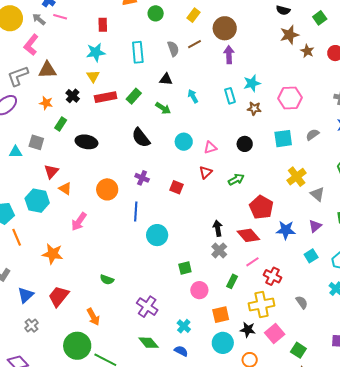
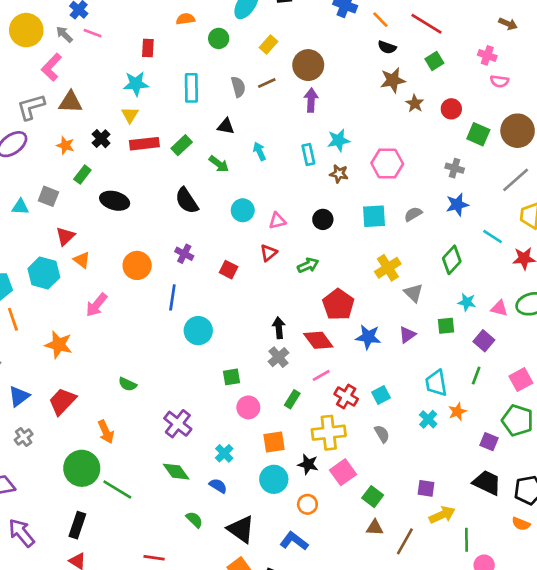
cyan square: (311, 256) -> (381, 395), moved

